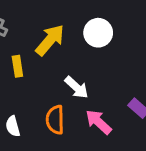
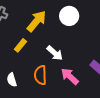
yellow rectangle: (17, 66) -> (20, 45), moved, turned 48

